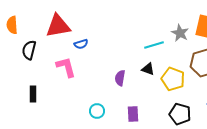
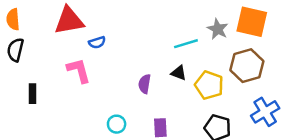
black semicircle: (29, 50) -> (15, 50), moved
black rectangle: (33, 94) -> (32, 94), moved

